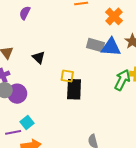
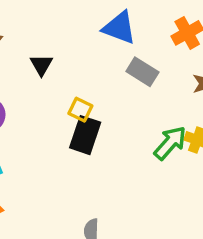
blue triangle: (111, 47) -> (119, 28), moved

